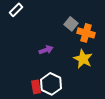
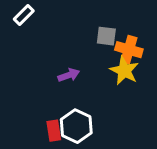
gray square: (71, 24) -> (106, 36), turned -32
yellow star: (83, 59) -> (124, 71), moved

